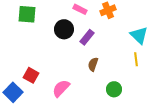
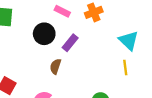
brown semicircle: (93, 64) -> (55, 66), moved

